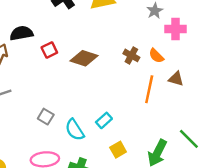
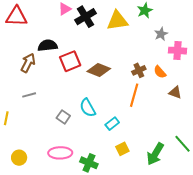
red square: (49, 50) -> (70, 61), size x1.5
brown cross: (131, 55) -> (139, 70), turned 32
orange line: (149, 89) -> (134, 95), moved
cyan semicircle: (75, 130) -> (88, 108), moved

